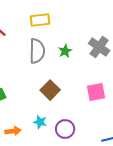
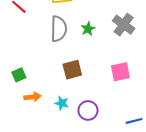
brown square: (50, 90) -> (72, 70), turned 30
orange arrow: (13, 131) -> (32, 97), moved

